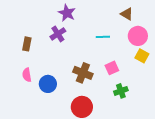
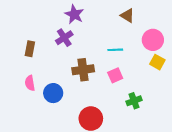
brown triangle: (127, 14) -> (127, 16), moved
cyan line: (103, 37) -> (115, 50), moved
pink square: (112, 68) -> (115, 75), moved
brown cross: (83, 73) -> (83, 70), moved, turned -30

